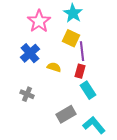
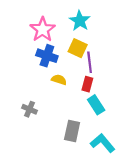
blue cross: (30, 53) -> (47, 56), moved, turned -30
gray rectangle: (66, 114) -> (72, 131), turned -48

